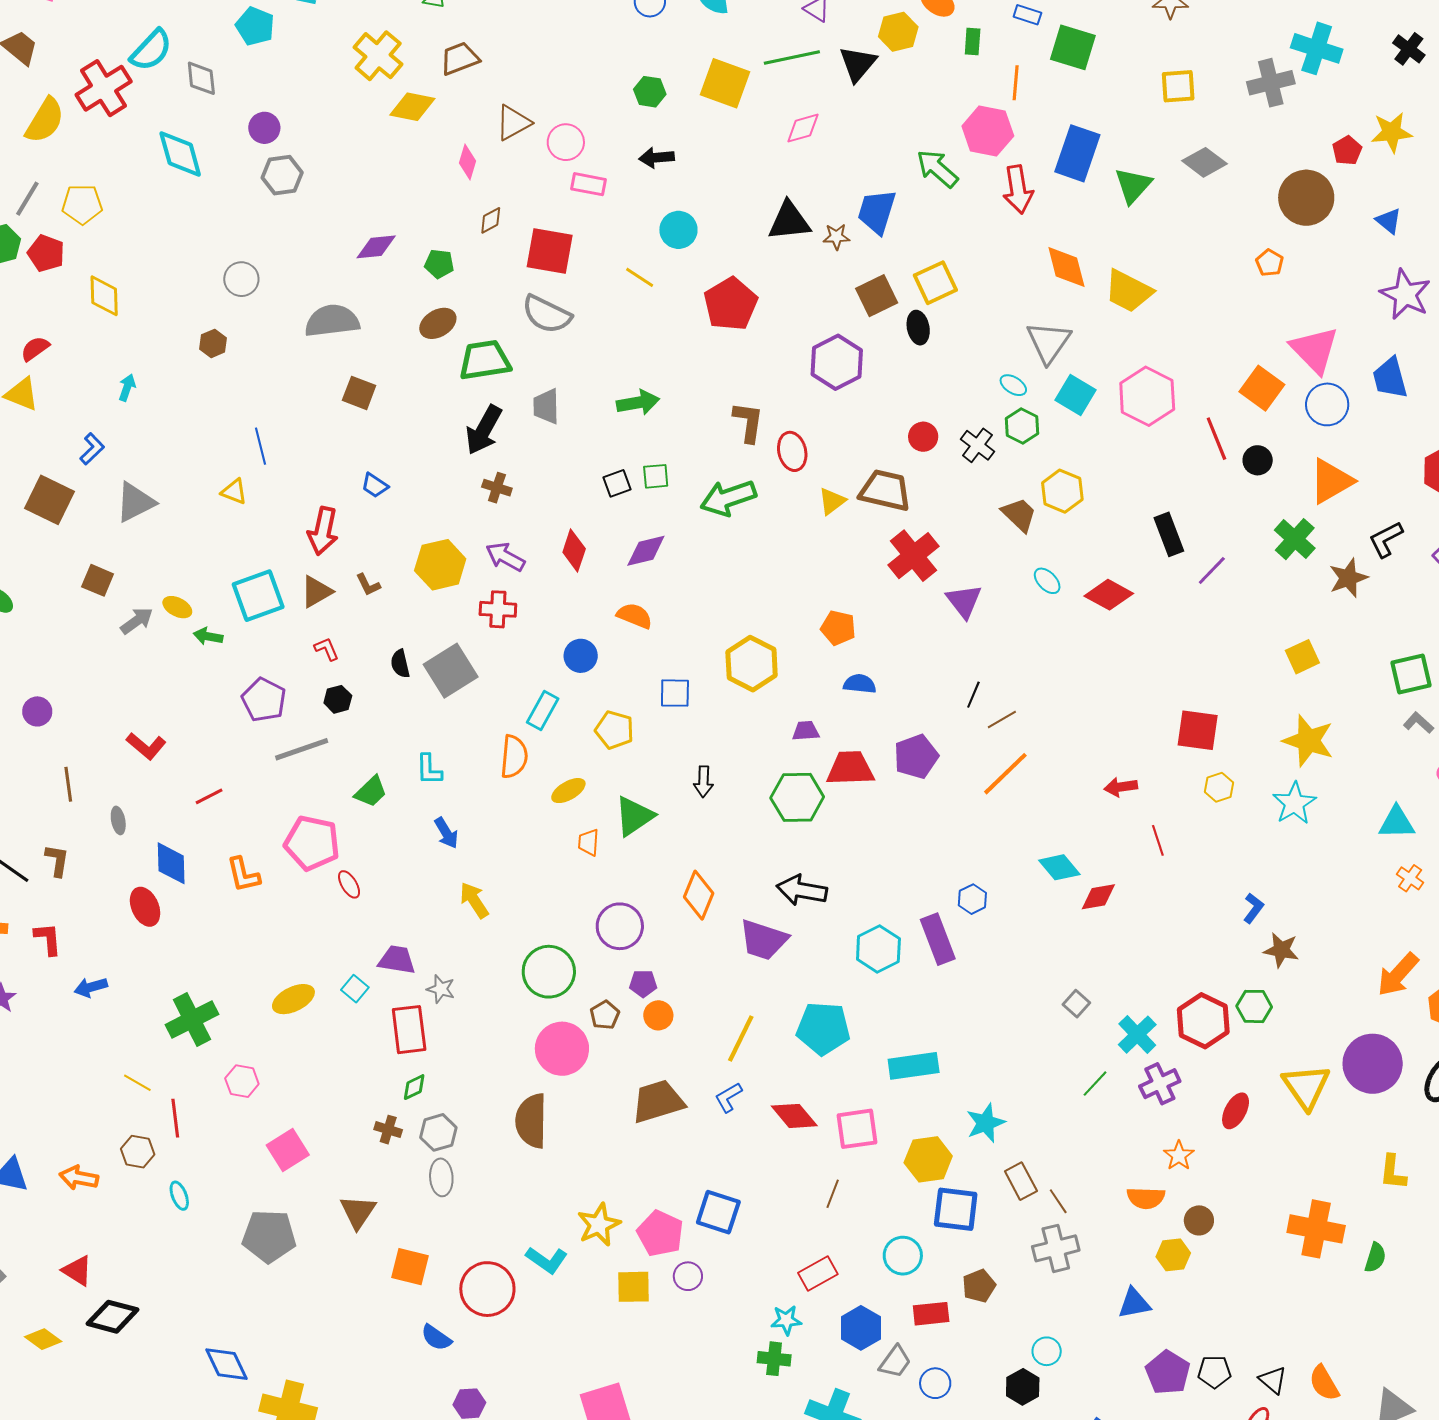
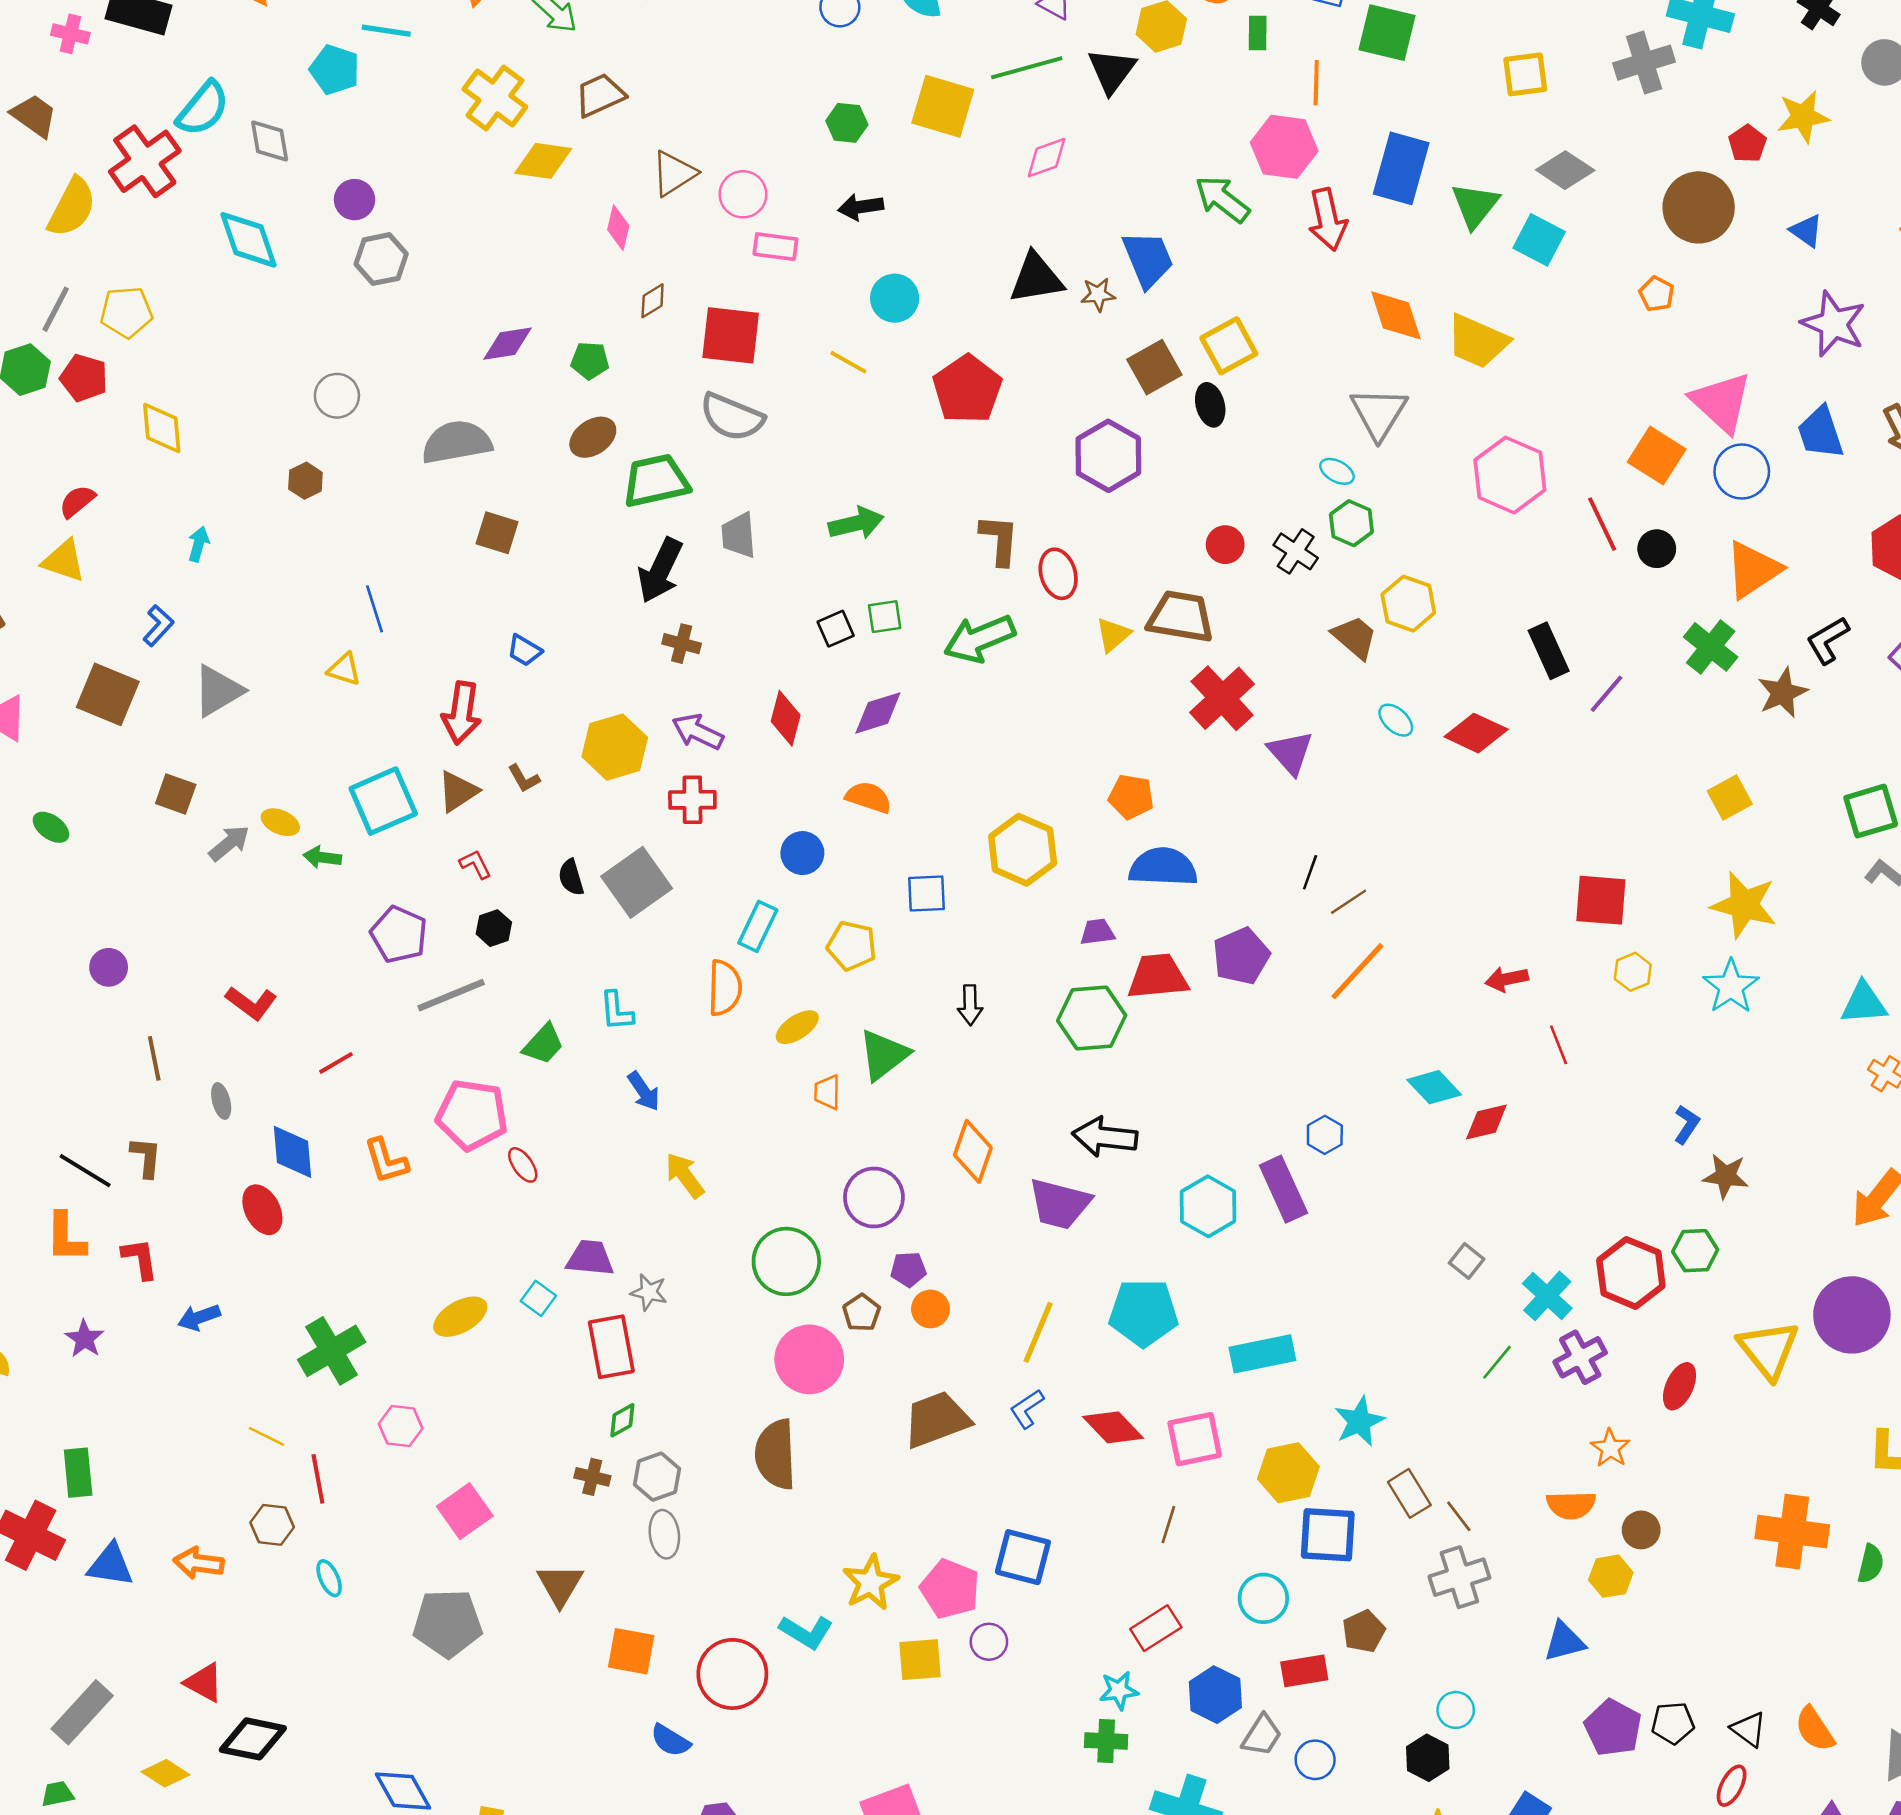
blue trapezoid: (877, 212) -> (1148, 259), turned 144
cyan square: (1076, 395) -> (1539, 240), moved
blue semicircle: (860, 684) -> (1163, 867), size x1.6

